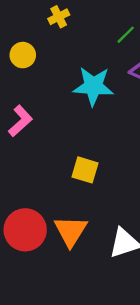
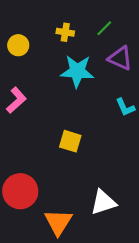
yellow cross: (59, 17) -> (65, 32), moved, turned 36
orange triangle: (71, 231) -> (58, 222), moved

